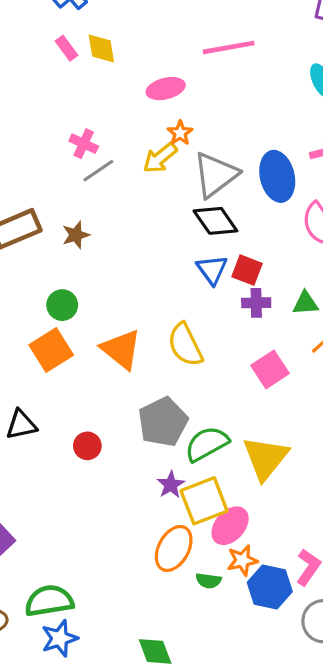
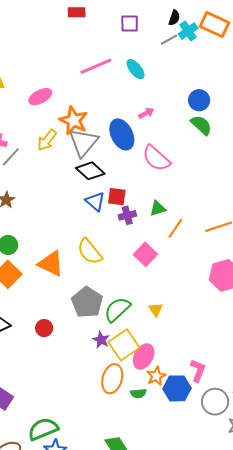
pink line: (229, 47) -> (96, 66), moved
orange star: (180, 133) -> (74, 121), moved, size x1.8
yellow triangle: (266, 458) -> (156, 310), size x0.5

